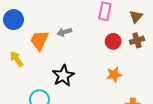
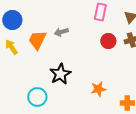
yellow arrow: (17, 59) -> (11, 47), moved
orange star: (114, 75) -> (98, 89), moved

